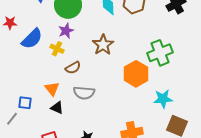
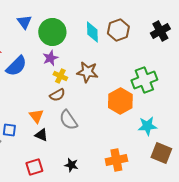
brown star: (103, 45) -> (87, 72), turned -30
yellow cross: (57, 49) -> (60, 76), moved
gray semicircle: (84, 93) -> (68, 120), turned 50

